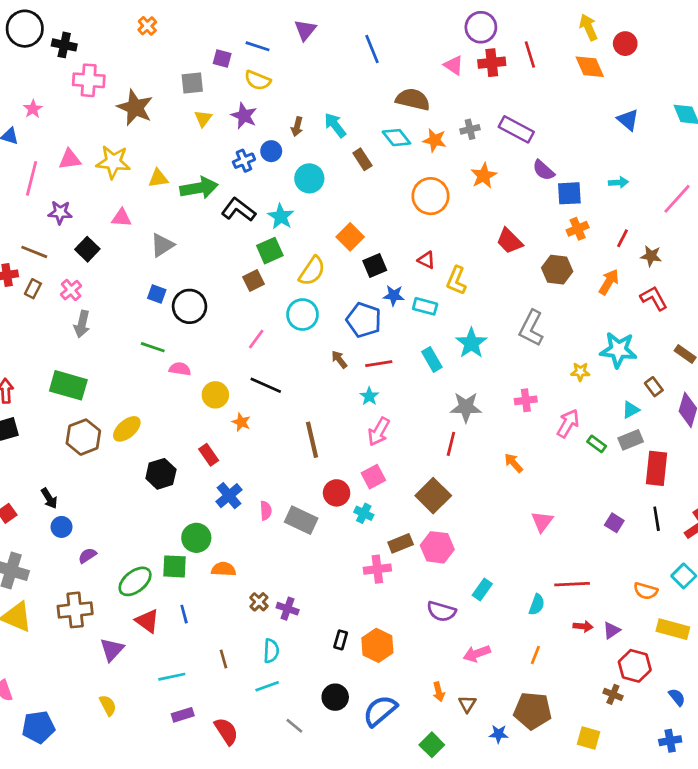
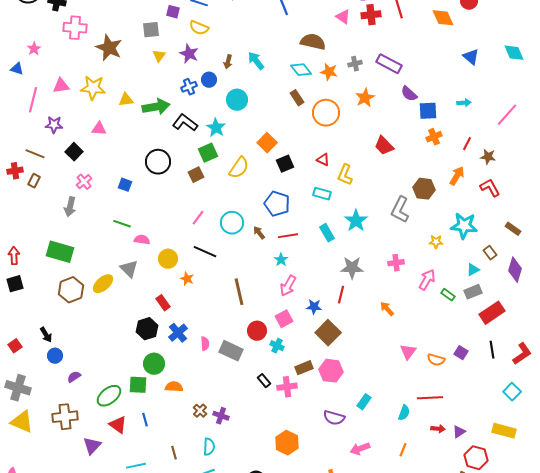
brown rectangle: (362, 159) -> (297, 98), moved
gray triangle: (162, 245) -> (129, 269), moved, turned -42
brown hexagon: (557, 270) -> (424, 189), moved
pink cross: (71, 290) -> (84, 182), moved
blue star: (394, 295) -> (314, 307), moved
black circle: (189, 306) -> (158, 162), moved
cyan circle: (303, 315) -> (232, 223), moved
red rectangle: (657, 468) -> (492, 313), turned 50
black hexagon: (161, 474) -> (147, 329), moved
orange semicircle: (646, 591) -> (436, 360), moved
black rectangle: (341, 640) -> (264, 381), moved, turned -56

